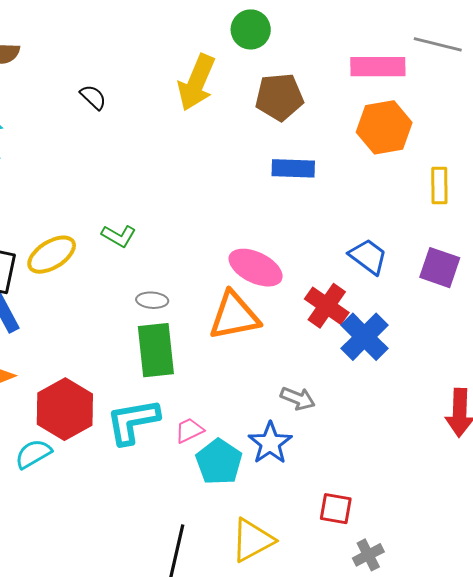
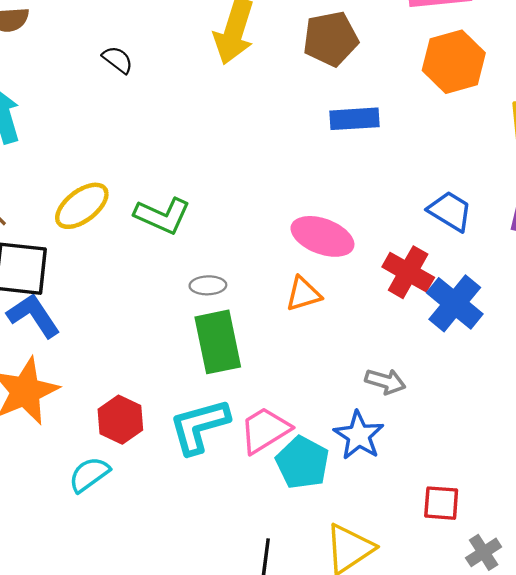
green L-shape: (119, 236) -> (162, 216), size x1.4
yellow ellipse: (52, 255) -> (82, 206), moved
orange triangle: (234, 316) -> (303, 294), size x0.6
red hexagon: (65, 409) -> (120, 420), size x0.7
pink trapezoid: (189, 430) -> (265, 430), size x1.6

